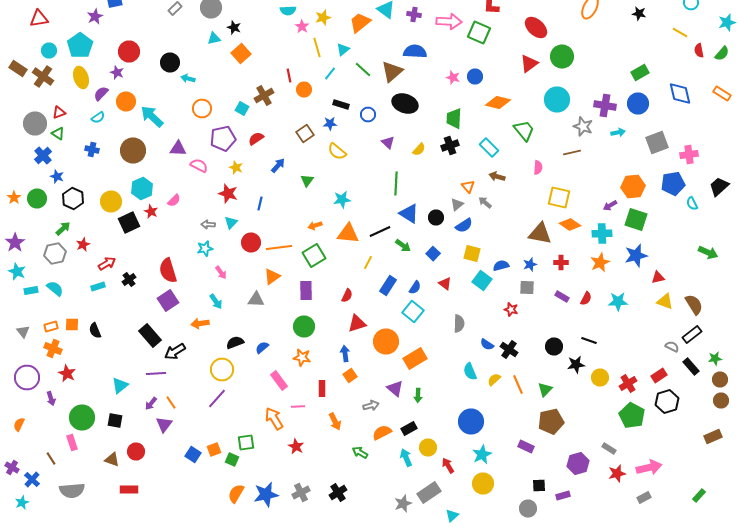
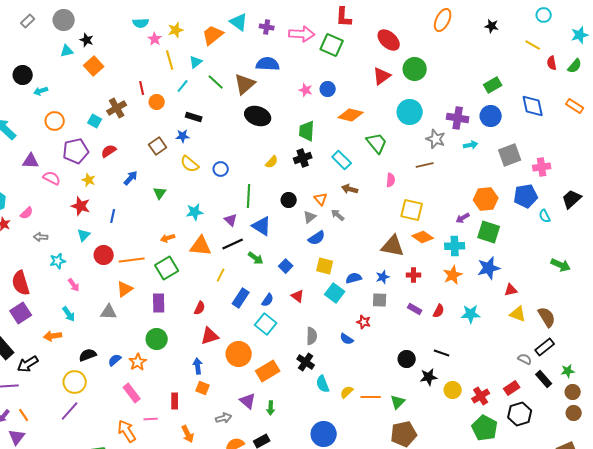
cyan arrow: (188, 78) -> (41, 91), turned -32
blue circle: (368, 114) -> (221, 169), moved
purple triangle: (388, 142) -> (231, 220), moved
black circle: (436, 218) -> (289, 200), moved
gray arrow: (208, 224) -> (41, 237), moved
blue semicircle: (487, 344) -> (347, 339), moved
black cross: (509, 350) -> (306, 362), moved
orange star: (302, 358) -> (138, 362), moved, turned 30
orange square: (350, 376) -> (203, 388), turned -32
orange line: (518, 384) -> (371, 397), turned -66

